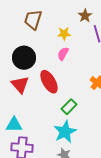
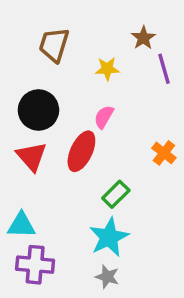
pink semicircle: (63, 54) -> (104, 117), moved
red ellipse: (49, 82) -> (81, 151), turned 55

